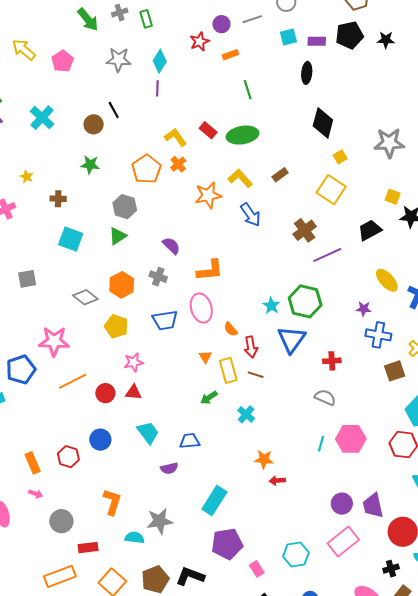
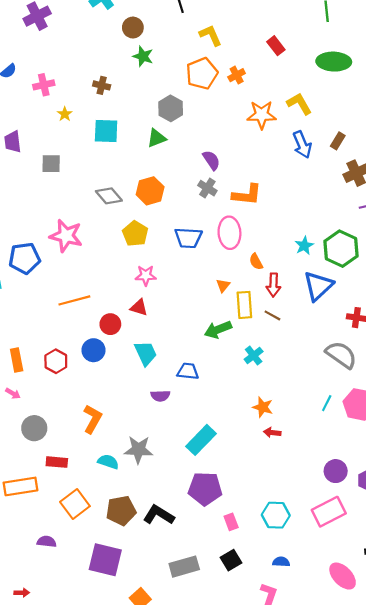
brown circle: (94, 124) -> (133, 28), moved
green ellipse: (243, 135) -> (334, 62), moved
yellow L-shape: (176, 137) -> (211, 35), moved
brown rectangle: (280, 175) -> (338, 141), moved, turned -35
yellow star: (27, 177) -> (65, 114), moved
cyan square: (71, 239) -> (106, 131), turned -30
gray cross: (158, 277) -> (207, 188), moved
orange line: (73, 381) -> (74, 300), moved
red circle: (105, 393) -> (110, 324), moved
gray semicircle: (325, 397) -> (341, 355), size x1.4
green arrow: (209, 398) -> (218, 330), size x1.4

